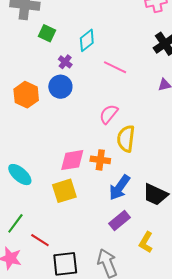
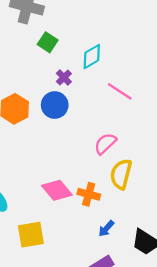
pink diamond: (72, 160) -> (57, 190), turned 52
blue arrow: (119, 187) -> (106, 229), size x0.6
yellow square: (64, 191) -> (31, 235), moved

